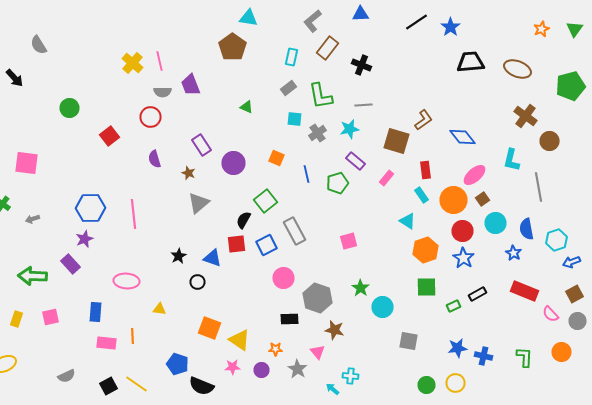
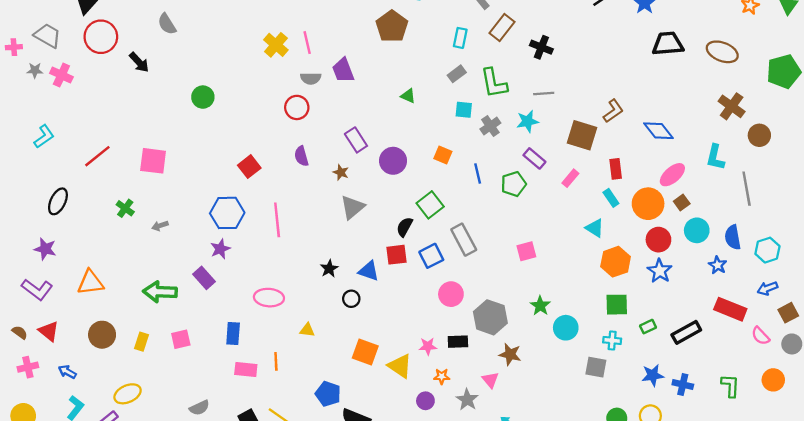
red square: (110, 136) -> (249, 167), moved
blue arrow: (572, 262) -> (767, 288), moved
black rectangle: (478, 294) -> (686, 332), moved, size x1.4
pink star: (232, 367) -> (428, 346), moved
cyan cross: (350, 376) -> (612, 340), moved

